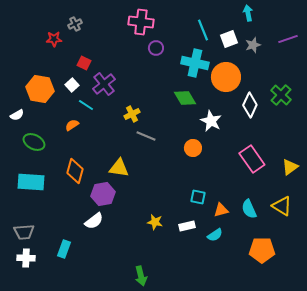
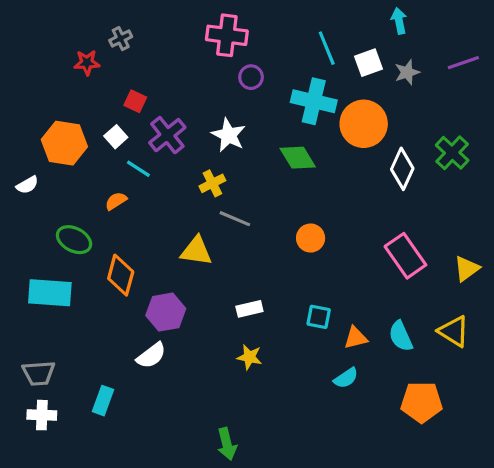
white star: (211, 121) -> (228, 135), moved
green ellipse: (34, 142) -> (74, 240), moved
yellow triangle: (119, 168) -> (196, 251), moved
white rectangle: (187, 226) -> (249, 309), moved

